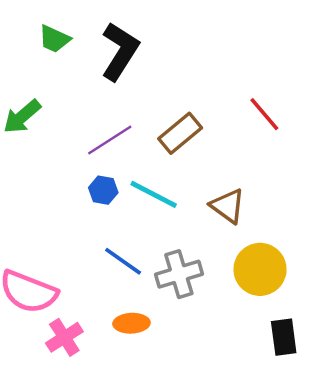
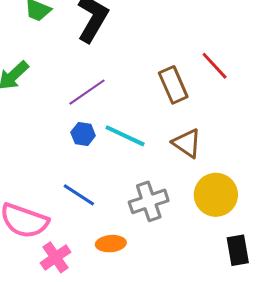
brown rectangle: (180, 133) -> (173, 85), moved, turned -72
blue line: (123, 261) -> (79, 195), moved

